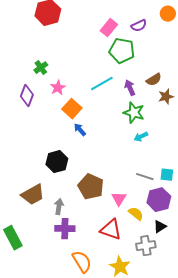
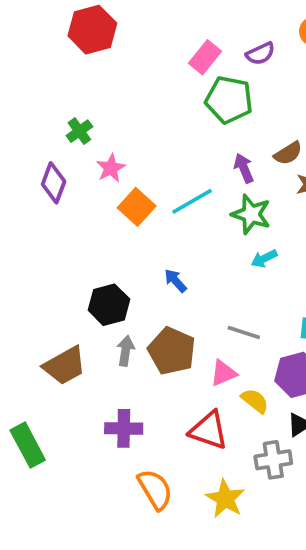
cyan line: (102, 84) -> (192, 201), moved
blue arrow: (80, 130) -> (175, 281), moved
gray line: (145, 177) -> (244, 332), moved
pink triangle: (119, 199) -> (223, 373), turned 35
gray arrow: (59, 207) -> (126, 351), moved

